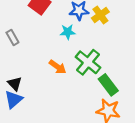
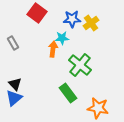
orange arrow: (58, 67) -> (53, 49), moved, turned -119
green rectangle: (108, 85) -> (68, 93), moved

